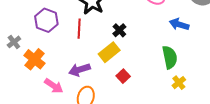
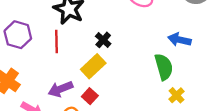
blue arrow: (179, 24) -> (179, 40), moved
red square: (123, 76) -> (90, 96), moved

